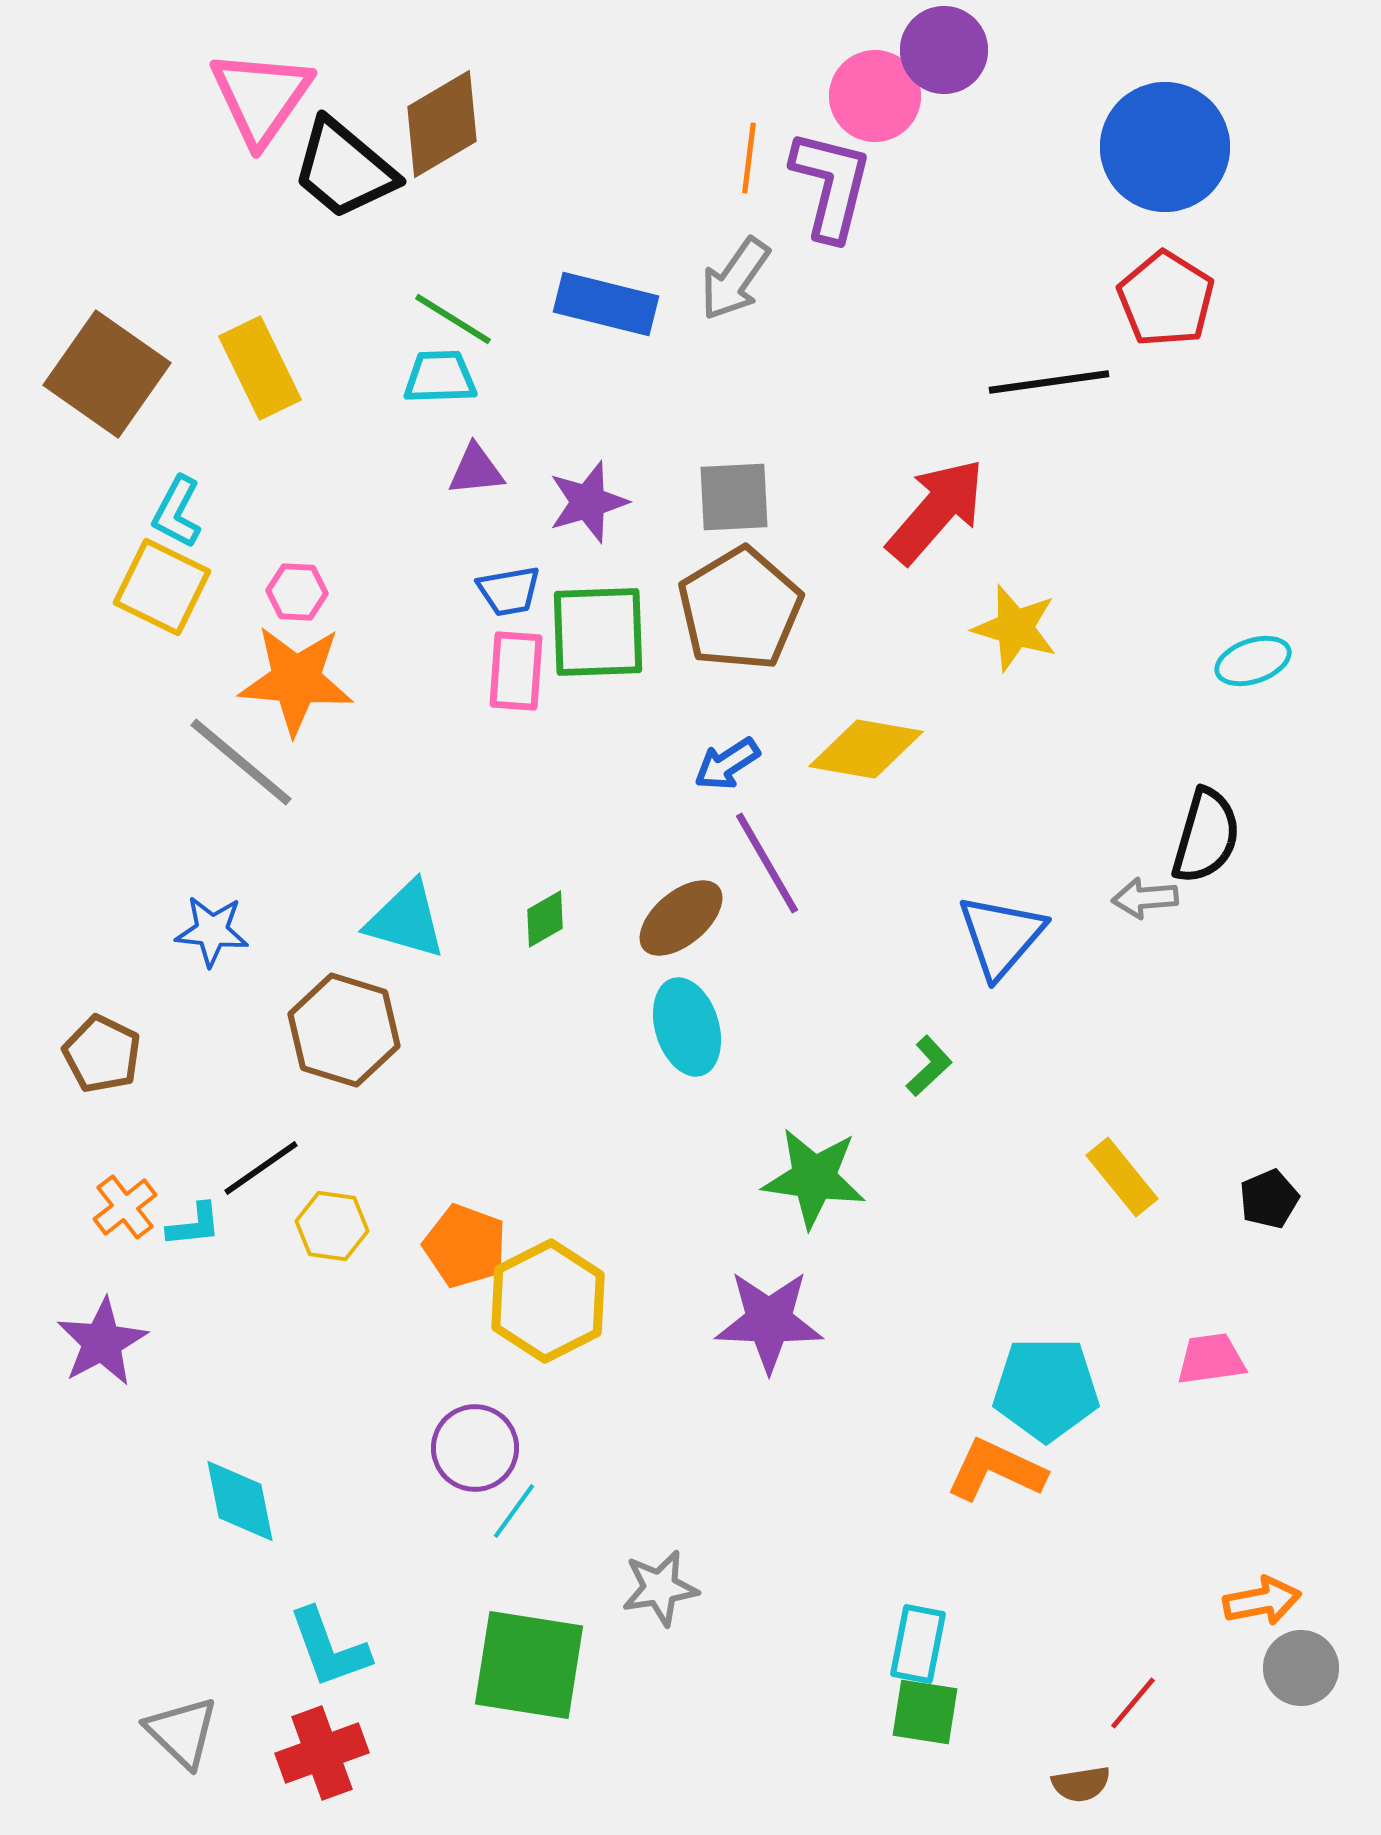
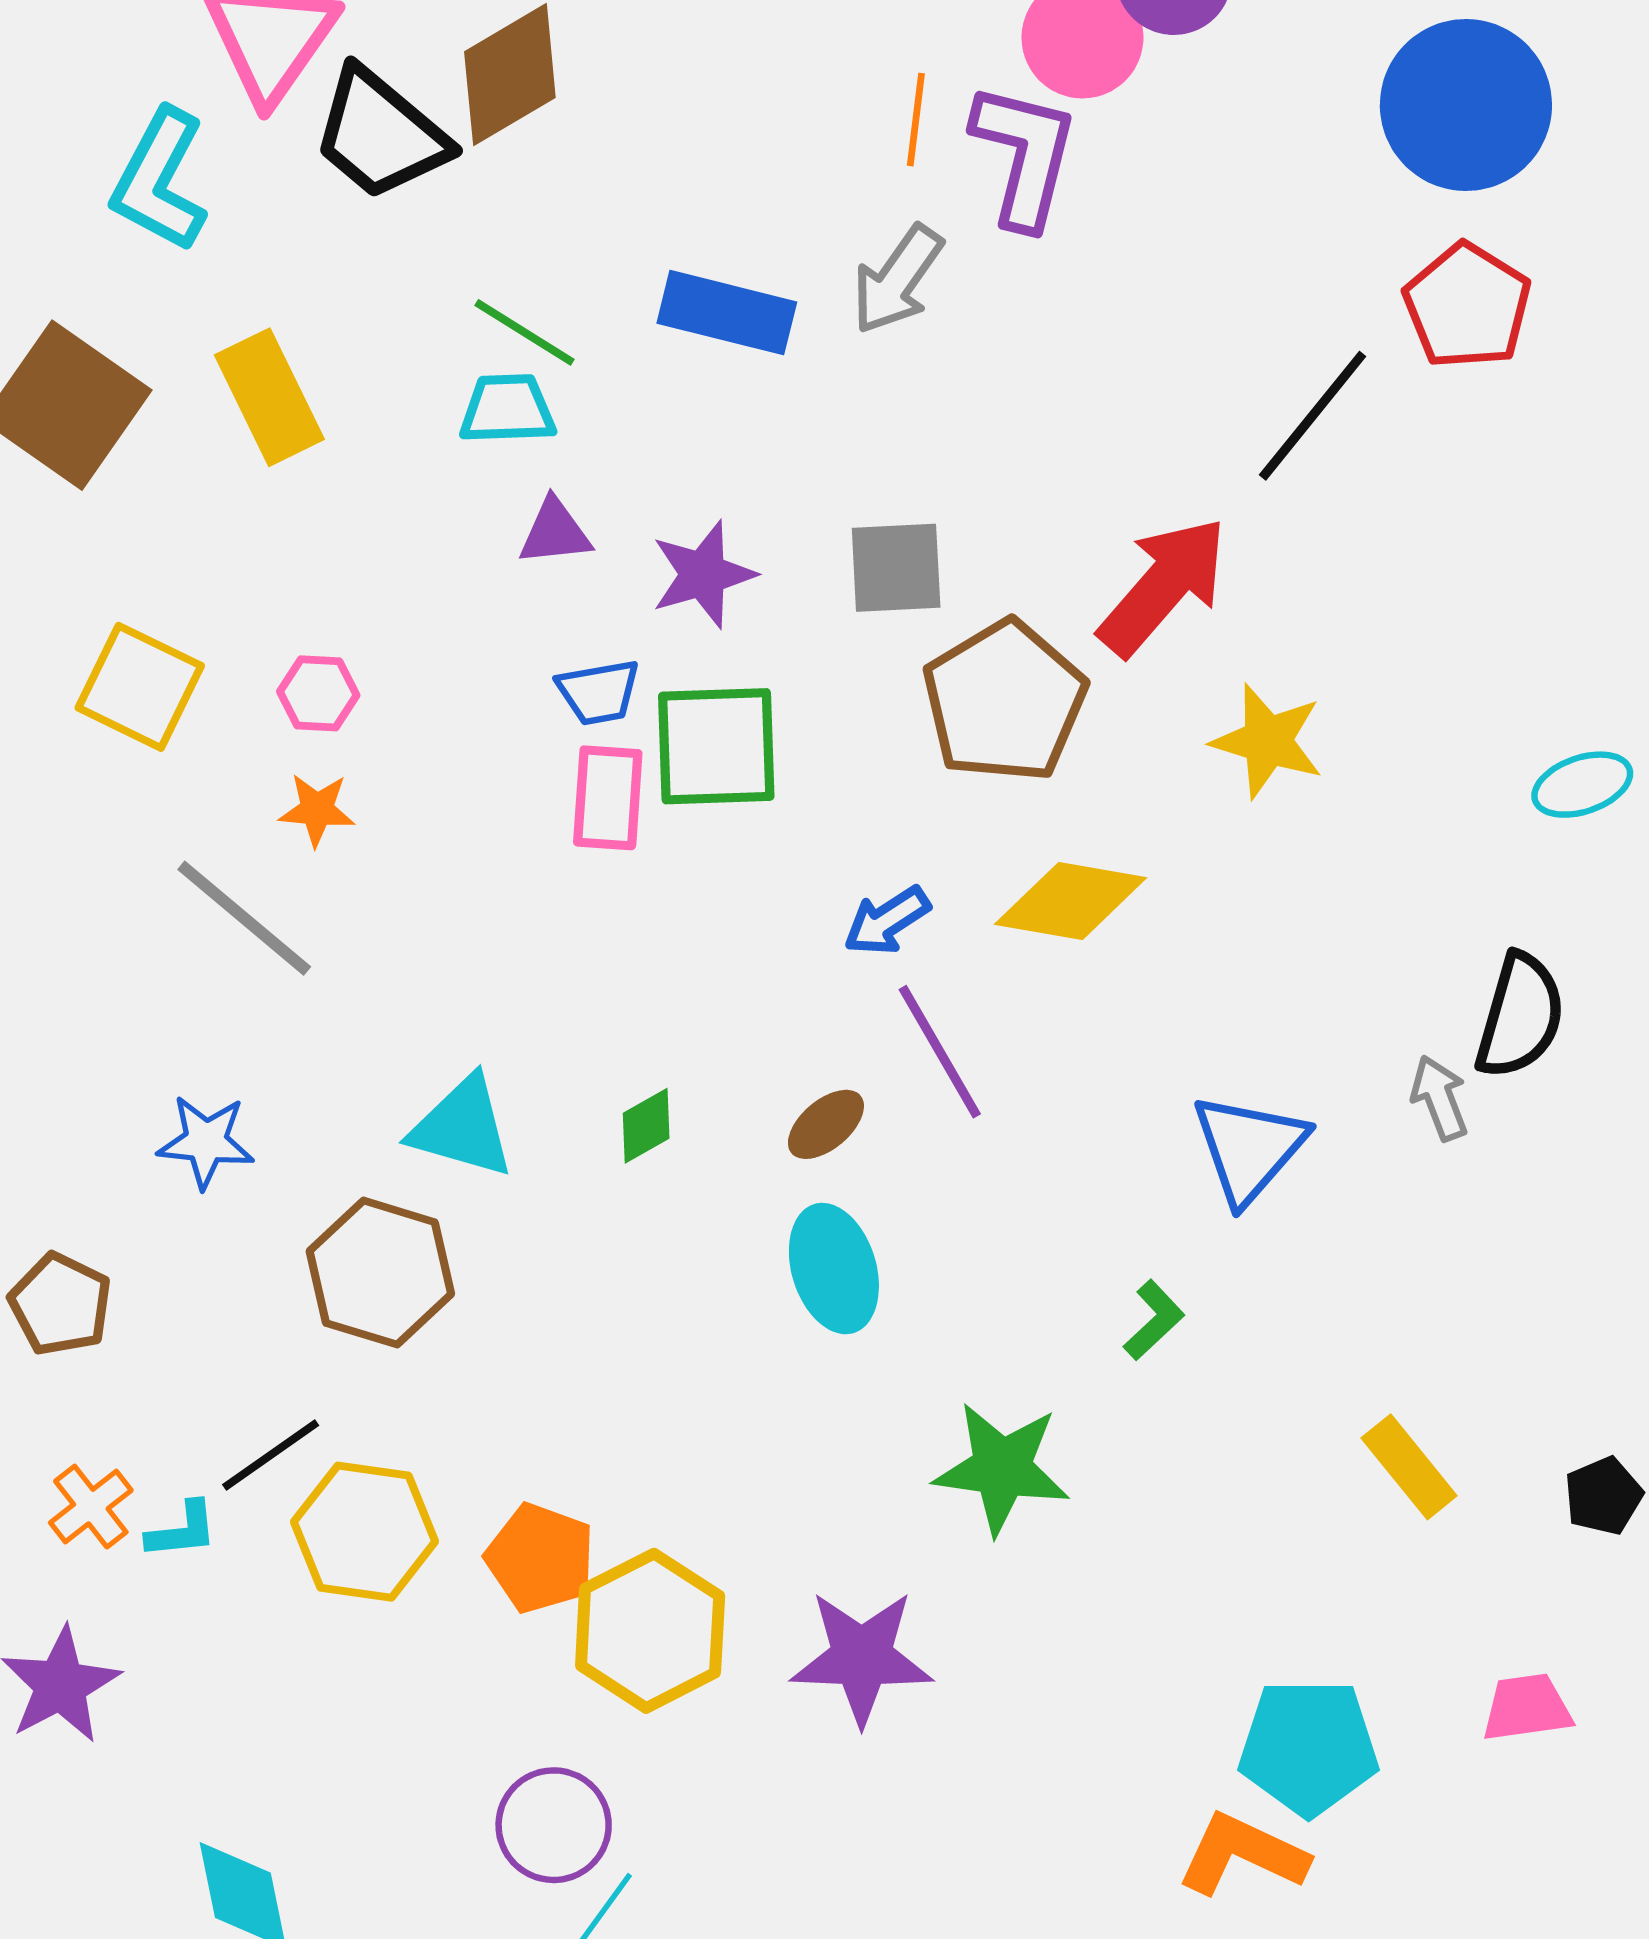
black line: (1049, 382) -> (1313, 416), turned -43
cyan L-shape: (177, 512) -> (160, 180), moved, size x1.5
brown pentagon: (740, 609) -> (1004, 701), moved
orange star: (296, 680) -> (317, 810), size x0.5
gray arrow: (1145, 898) -> (1439, 1098), turned 74
brown ellipse: (681, 918) -> (826, 1124), size x0.7
yellow hexagon: (332, 1226) -> (365, 1532), size x1.5
purple star: (769, 1321) -> (862, 1657), moved

